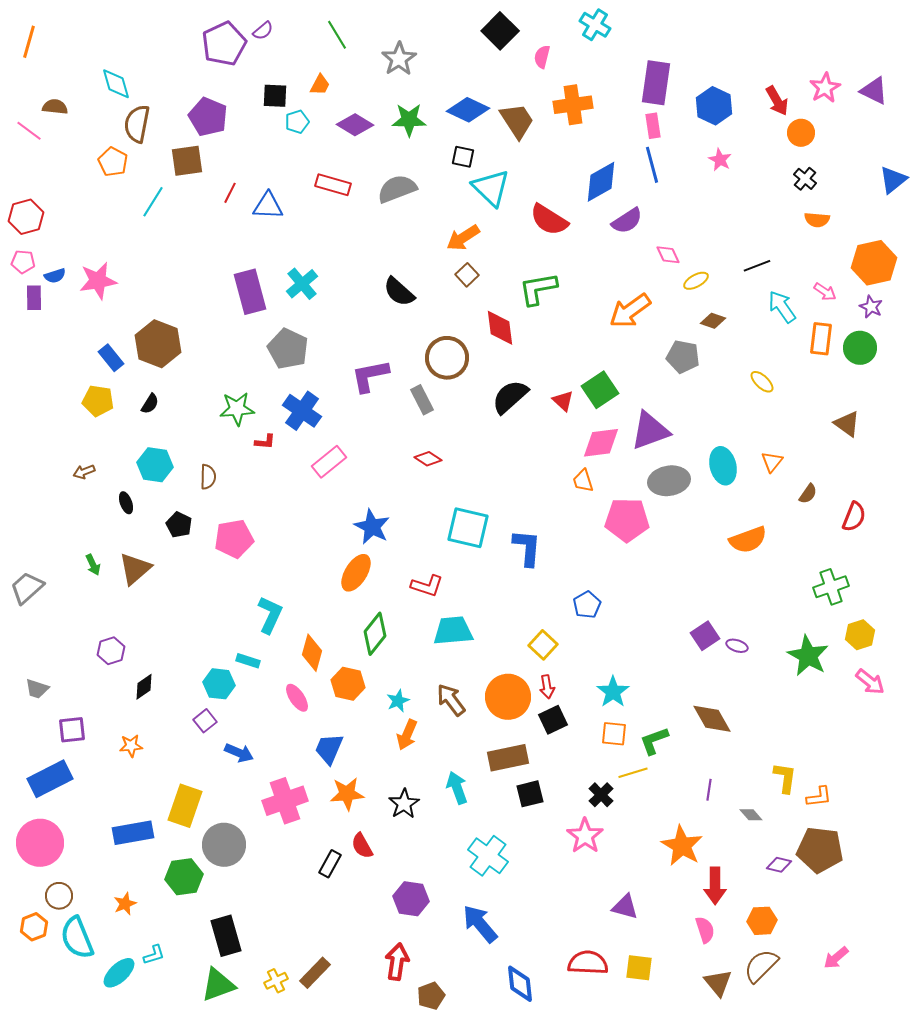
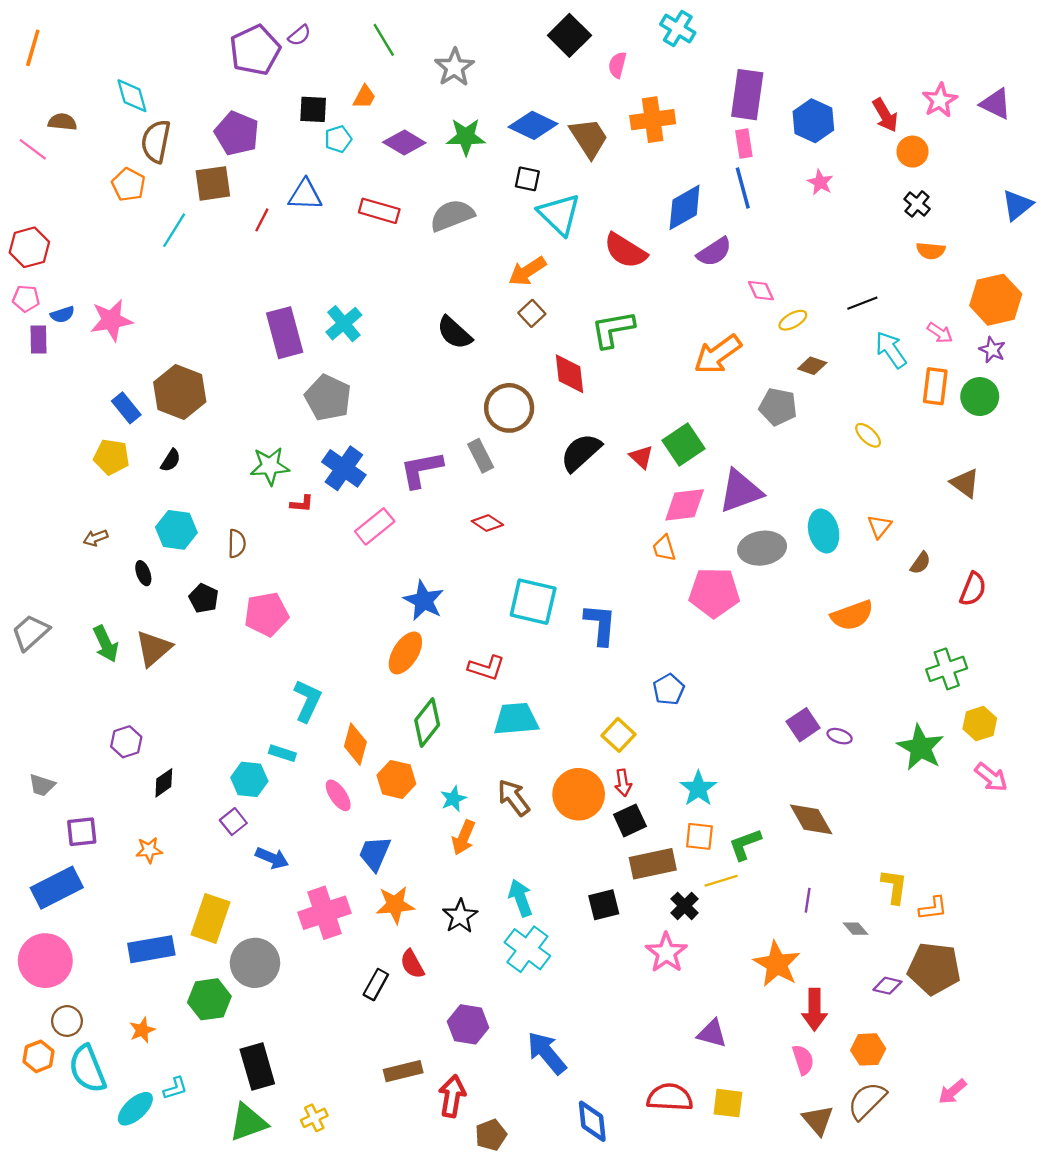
blue triangle: (268, 206) -> (305, 195), moved
purple L-shape: (370, 376) -> (421, 469), moved
green arrow: (93, 565) -> (106, 644), size x1.5
gray trapezoid: (27, 588) -> (31, 632), moved
brown rectangle: (508, 758) -> (653, 864), moved
cyan cross: (488, 856) -> (527, 949), moved
brown rectangle: (315, 973) -> (403, 1071), moved, turned 32

